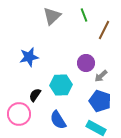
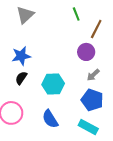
gray triangle: (52, 16) -> (25, 15), moved
purple circle: (86, 63) -> (86, 52), moved
black semicircle: (35, 95) -> (21, 78), moved

